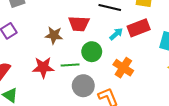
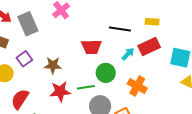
brown star: (54, 35) -> (53, 65), moved

